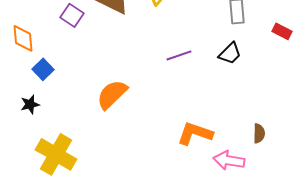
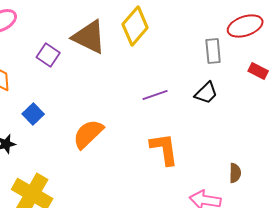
blue square: (43, 69) -> (33, 114), moved
orange L-shape: (195, 133) -> (164, 149), moved, turned 63

